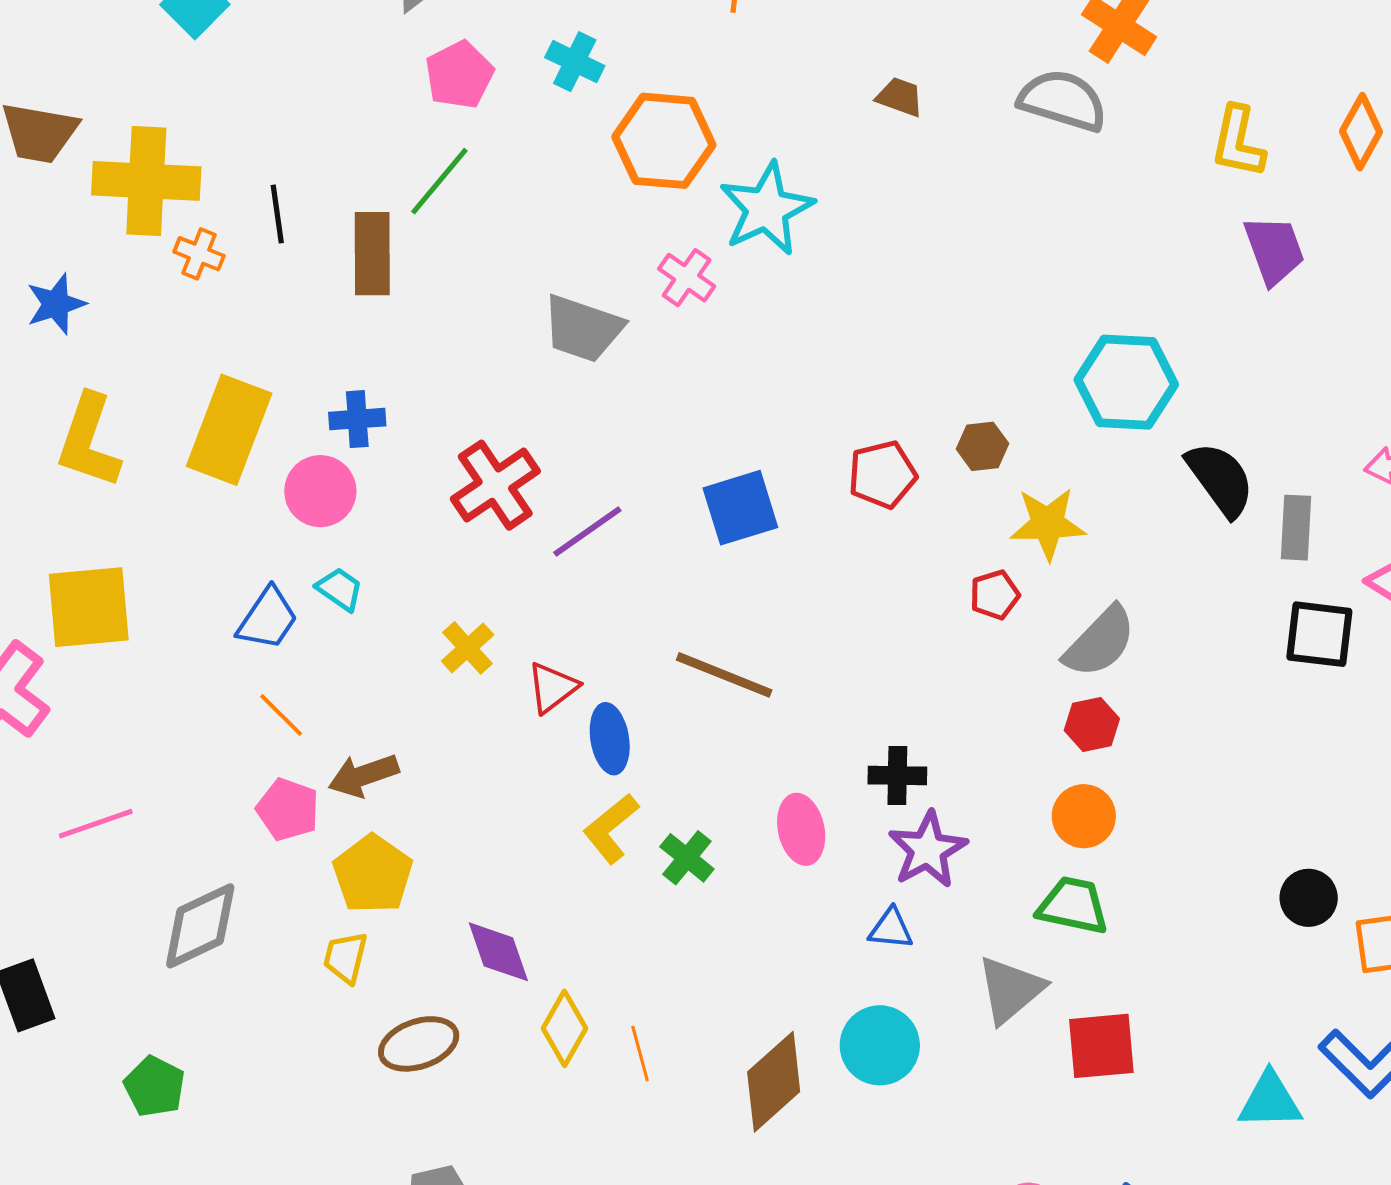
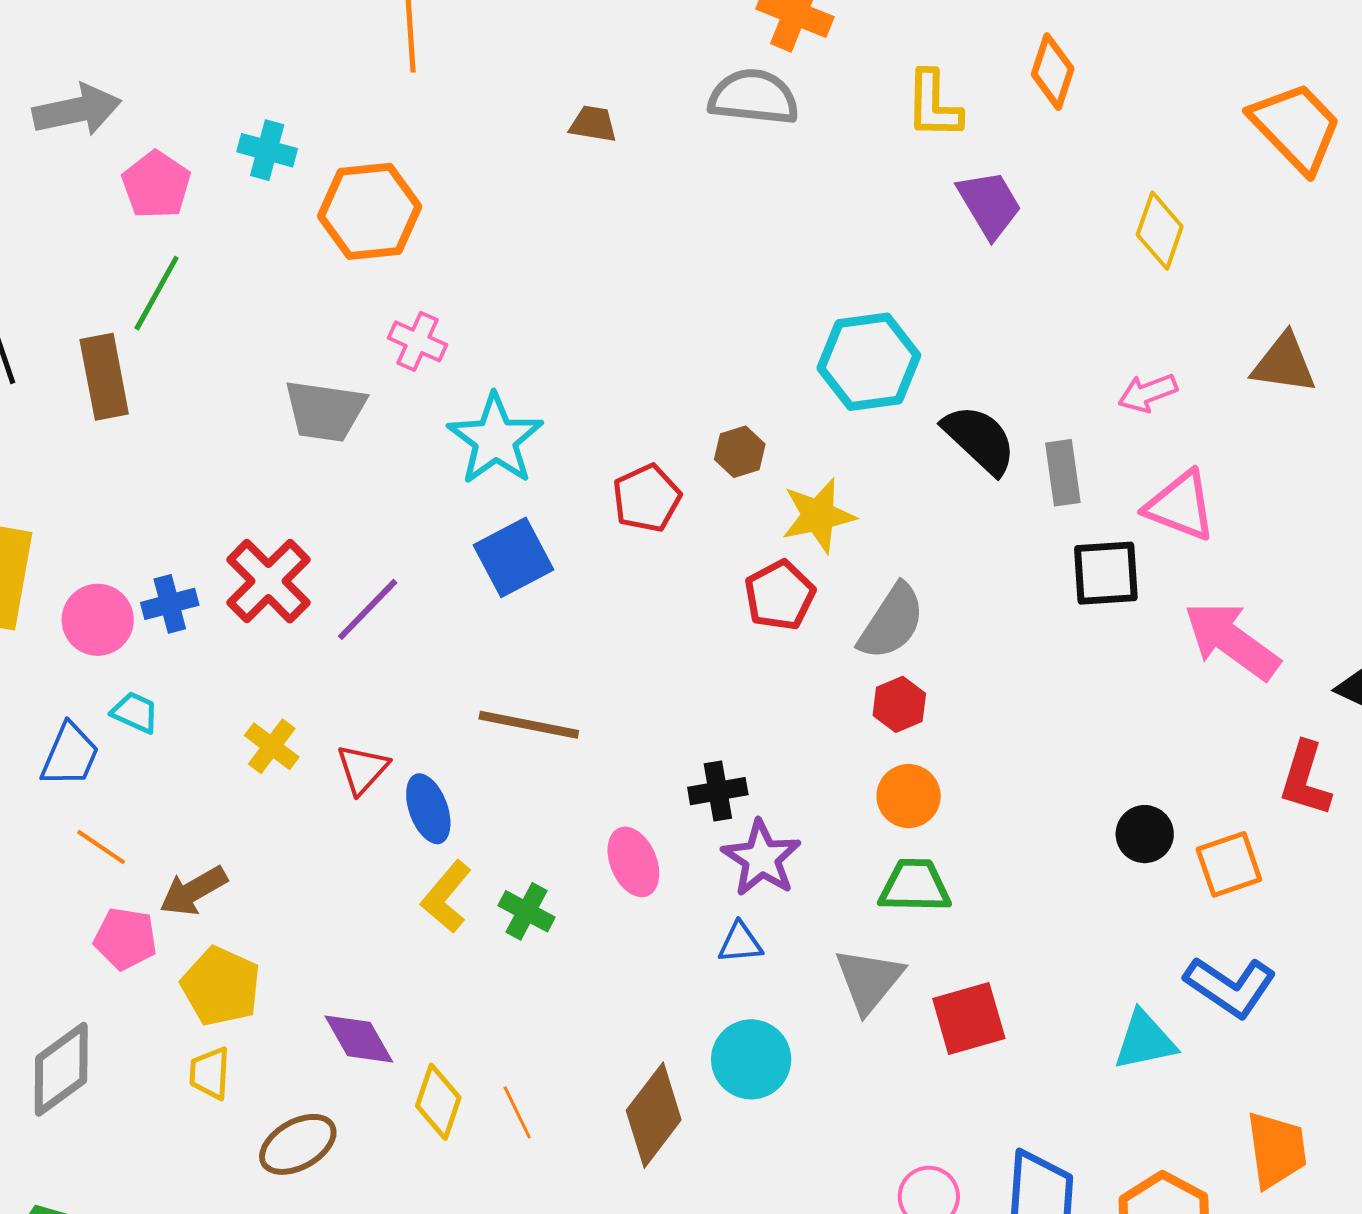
cyan star: (766, 209) -> (495, 439), moved
blue cross: (357, 419) -> (170, 604), moved
red pentagon: (995, 595) -> (780, 595), size x1.4

